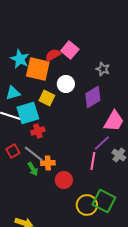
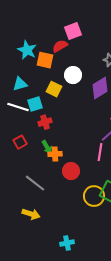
pink square: (70, 50) -> (73, 31), moved, turned 30
orange square: (38, 69) -> (45, 60), size x0.7
cyan square: (28, 113) -> (35, 104), size x0.7
gray line: (34, 154) -> (35, 183), moved
green arrow: (33, 169) -> (47, 147), moved

